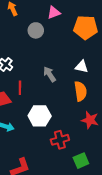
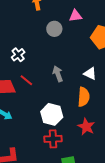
red line: (20, 88) -> (26, 80), turned -64
white hexagon: (40, 116) -> (52, 114), moved

